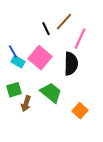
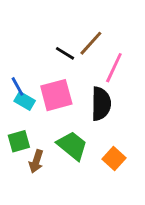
black line: (46, 29) -> (65, 53), turned -32
pink square: (40, 58) -> (56, 95), turned 35
orange square: (80, 111) -> (114, 159), moved

